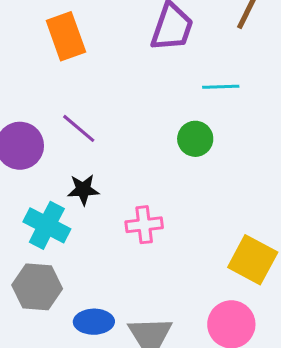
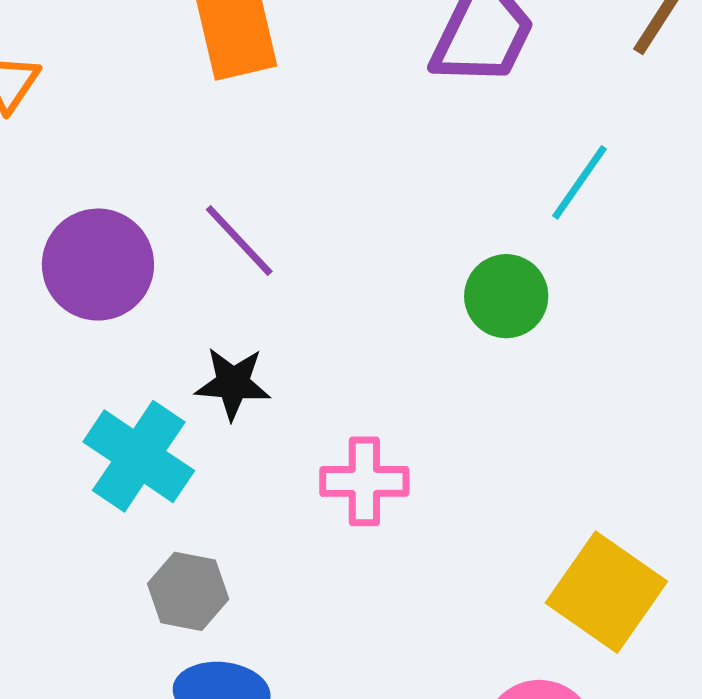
cyan line: (221, 87) -> (579, 182), turned -60
gray hexagon: (37, 287) -> (188, 591), moved, size x0.7

